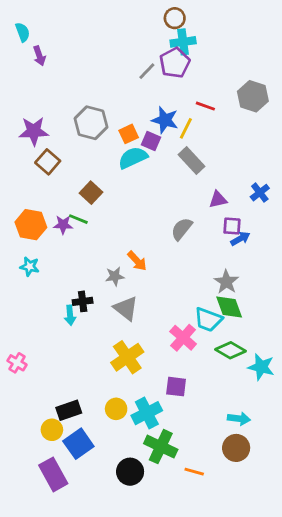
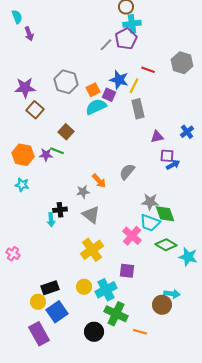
gray rectangle: (191, 160) -> (138, 109), turned 30
gray semicircle: (182, 229) -> (127, 172), moved
gray star: (226, 282) -> (150, 202), moved, turned -30
brown circle: (236, 448) -> (162, 305), moved

